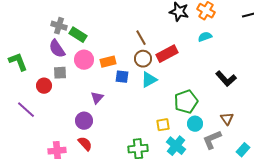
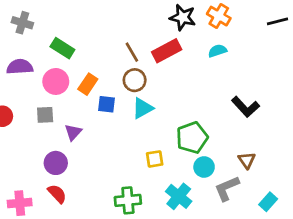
gray cross: (59, 26) -> (22, 23), moved
green rectangle: (78, 35) -> (62, 48), moved
purple semicircle: (57, 49) -> (20, 67), turned 120
red rectangle: (167, 54) -> (167, 51), moved
orange rectangle: (108, 62) -> (88, 84), turned -42
gray square: (60, 73) -> (45, 115), moved
yellow square: (163, 125) -> (155, 159), moved

